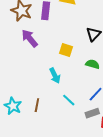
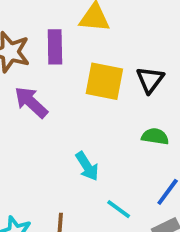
yellow square: (66, 50) -> (104, 81), moved, size x1.5

